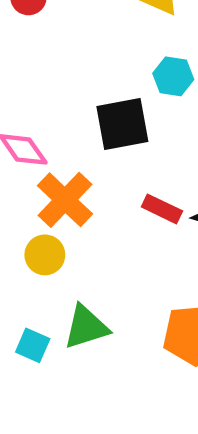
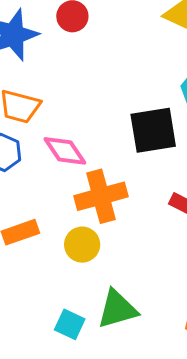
orange cross: (65, 200) -> (101, 196), turned 30

